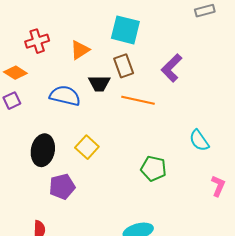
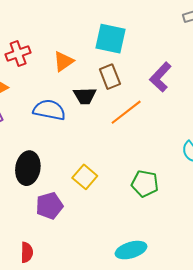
orange line: (138, 100) -> (126, 112), turned -48
yellow square: (87, 147) -> (85, 177), moved

